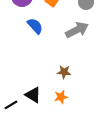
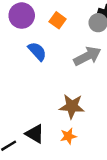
brown star: (64, 72) -> (72, 106), size x1.5

